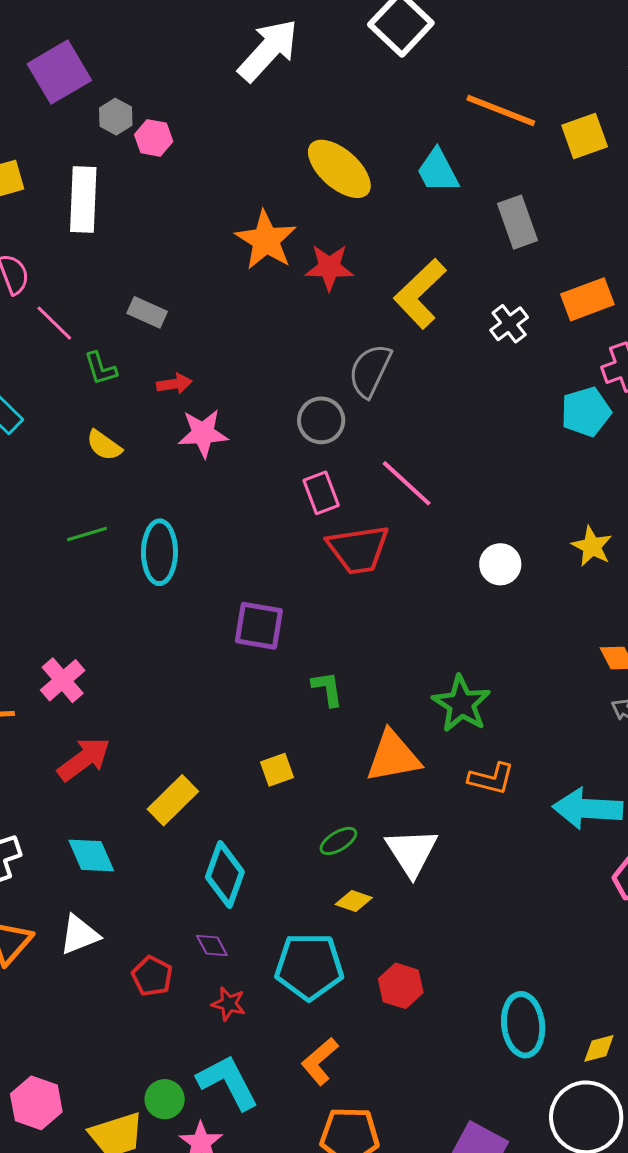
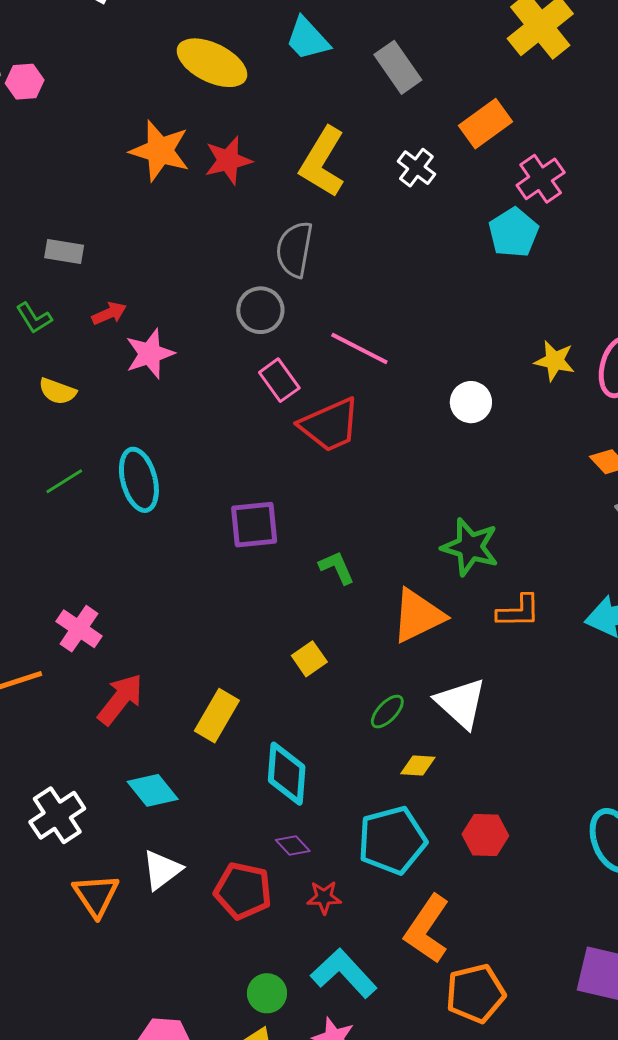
red pentagon: (152, 976) -> (243, 891), size x1.4
orange L-shape: (320, 1061) -> (427, 929), size x1.4
green circle: (165, 1099) -> (267, 993), moved

